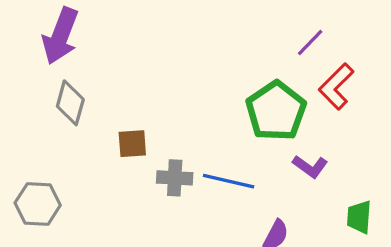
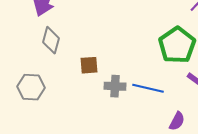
gray hexagon: (38, 204) -> (31, 87), moved

